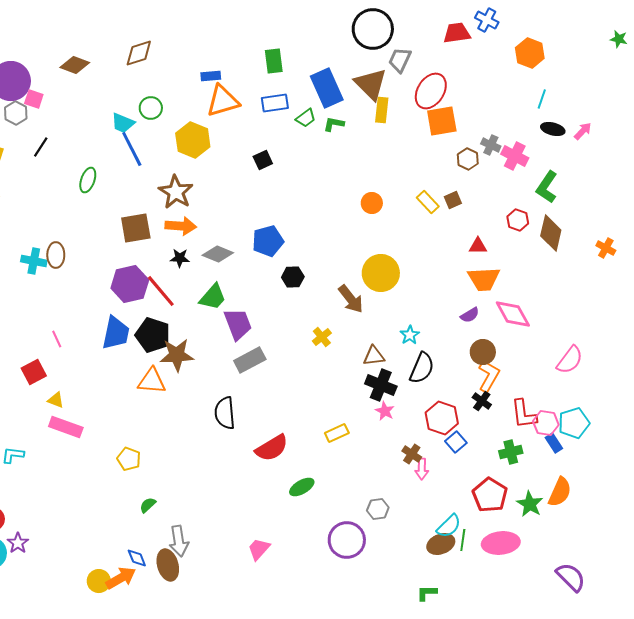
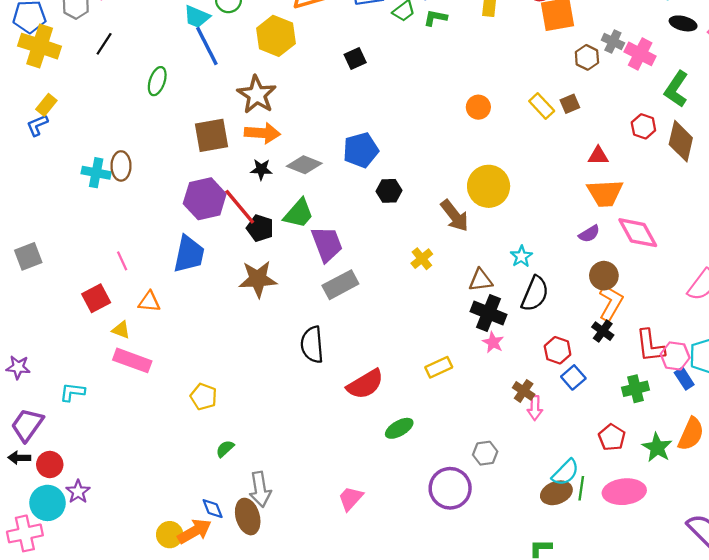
black pentagon: (153, 335) -> (260, 228), moved, size x0.7
orange triangle: (152, 381) -> (149, 302), moved, size x0.7
red hexagon: (442, 418) -> (558, 350), size x0.7
red pentagon: (490, 495) -> (612, 437), size x0.7

